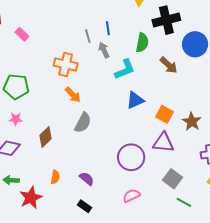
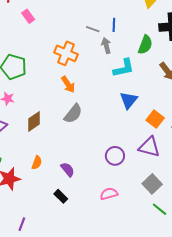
gray line: (88, 36) -> (93, 29), turned -64
blue triangle: (135, 100) -> (129, 100), turned -36
purple circle: (131, 157) -> (115, 156), size x0.7

